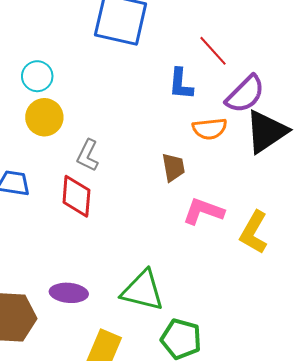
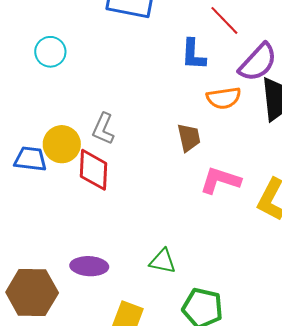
yellow circle: (44, 117) -> (62, 144), moved
green triangle: (143, 290) -> (163, 261), size x0.6

